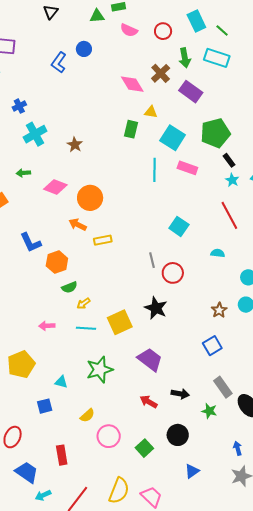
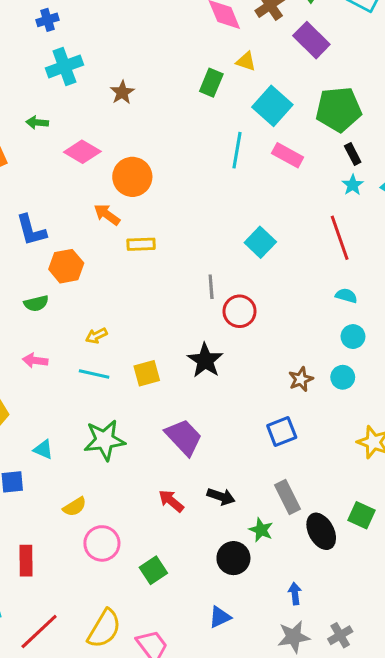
cyan semicircle: (218, 253) -> (346, 296), moved
green semicircle: (69, 287) -> (36, 303), moved
yellow square: (120, 322) -> (147, 373), size x0.7
black circle: (178, 435) -> (233, 558), moved

